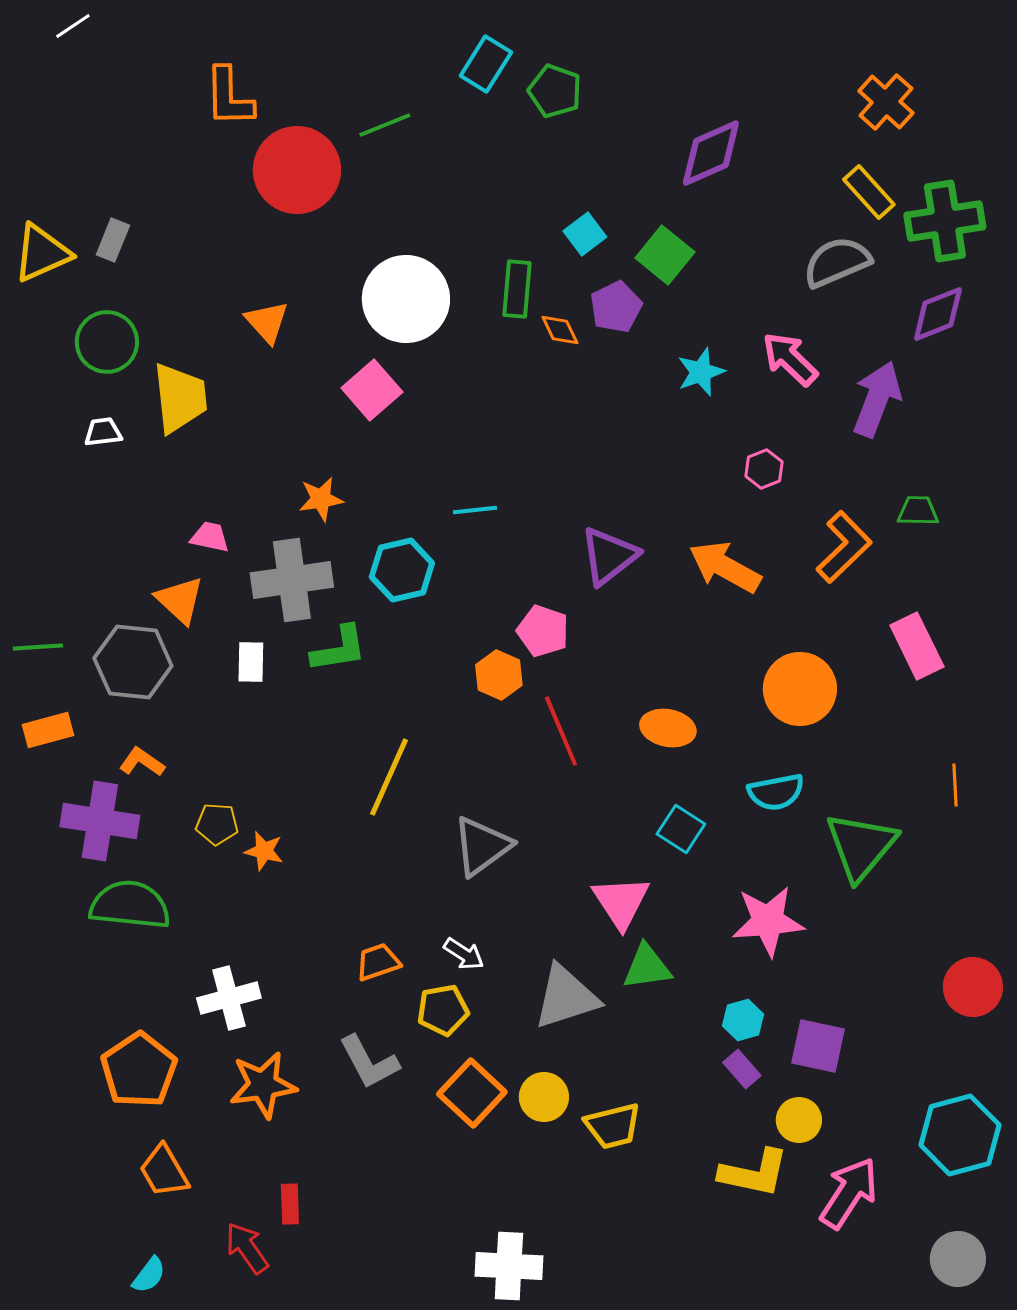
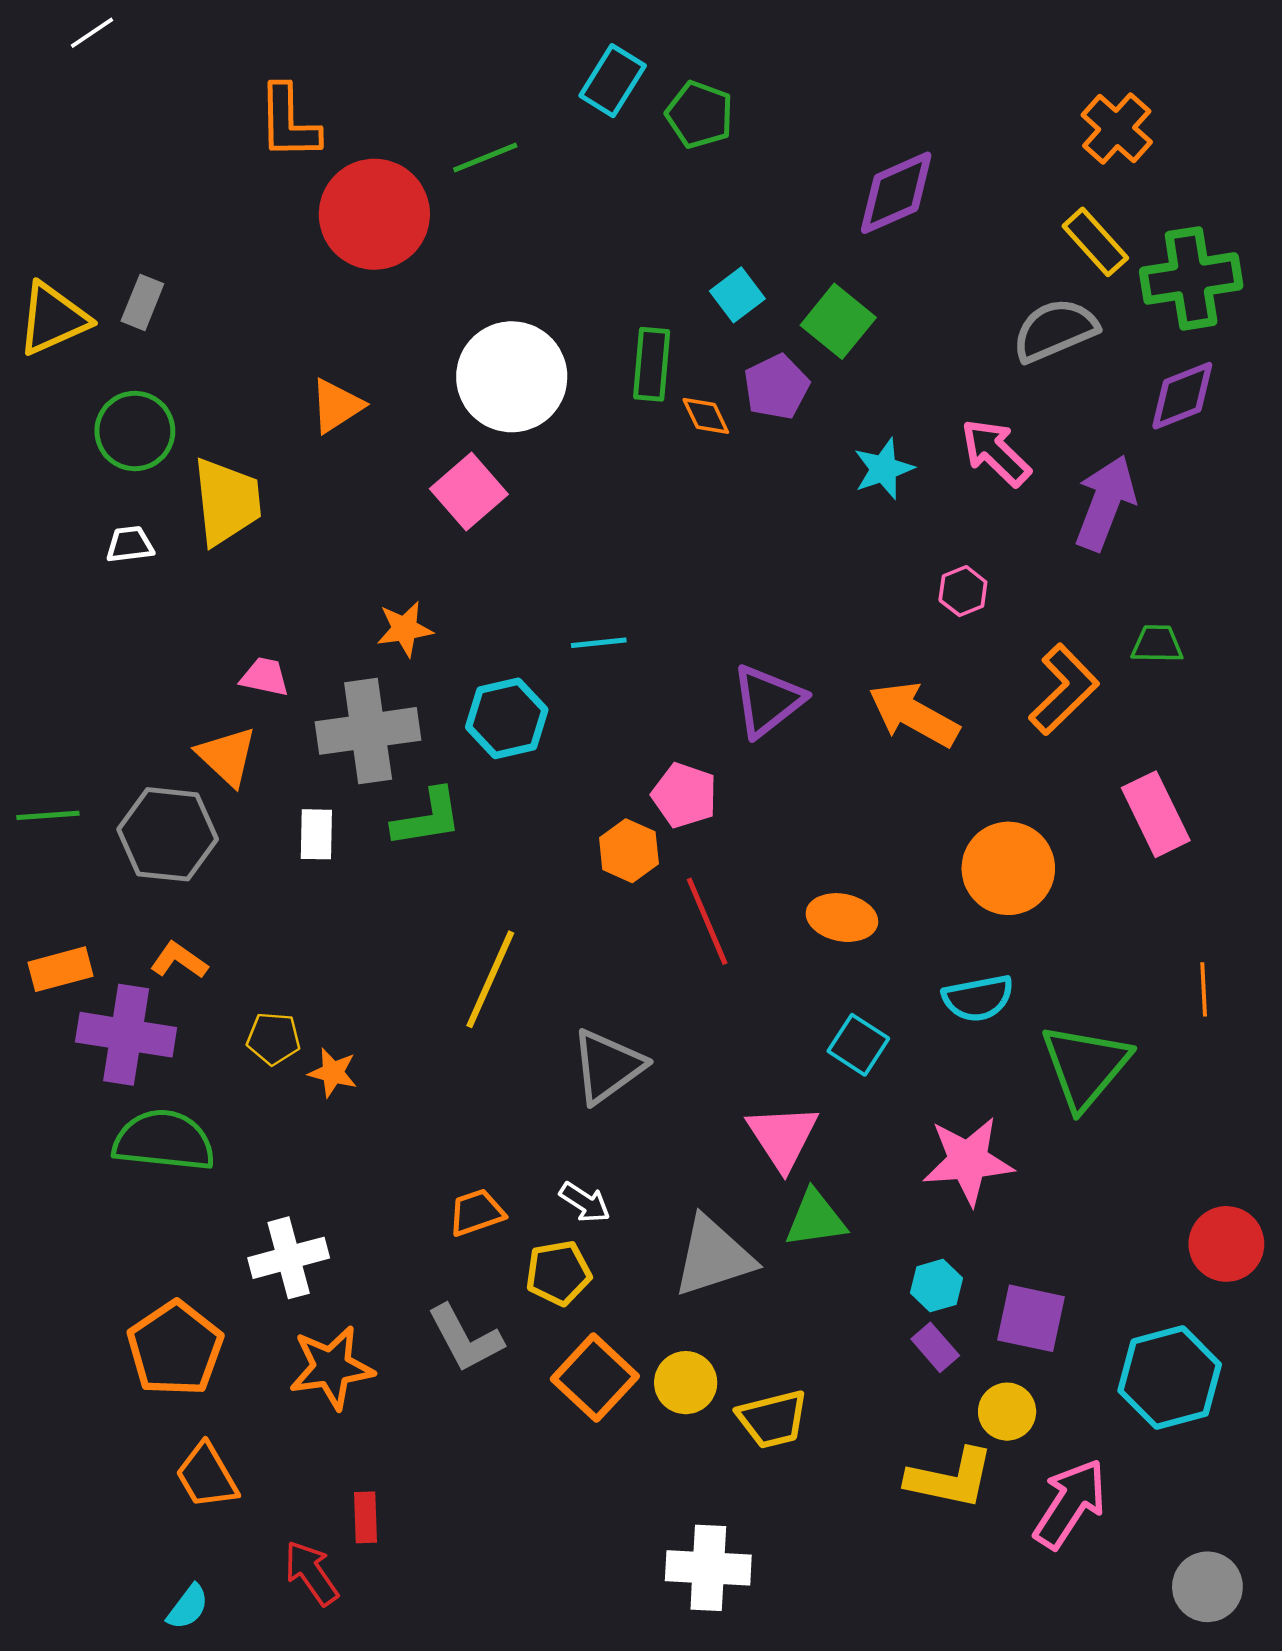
orange triangle: (267, 322) -> (337, 406), turned 39
orange rectangle: (48, 730) -> (60, 969), moved
cyan hexagon: (960, 1135) -> (1170, 1378), moved
white cross: (509, 1266) -> (708, 1568), moved

